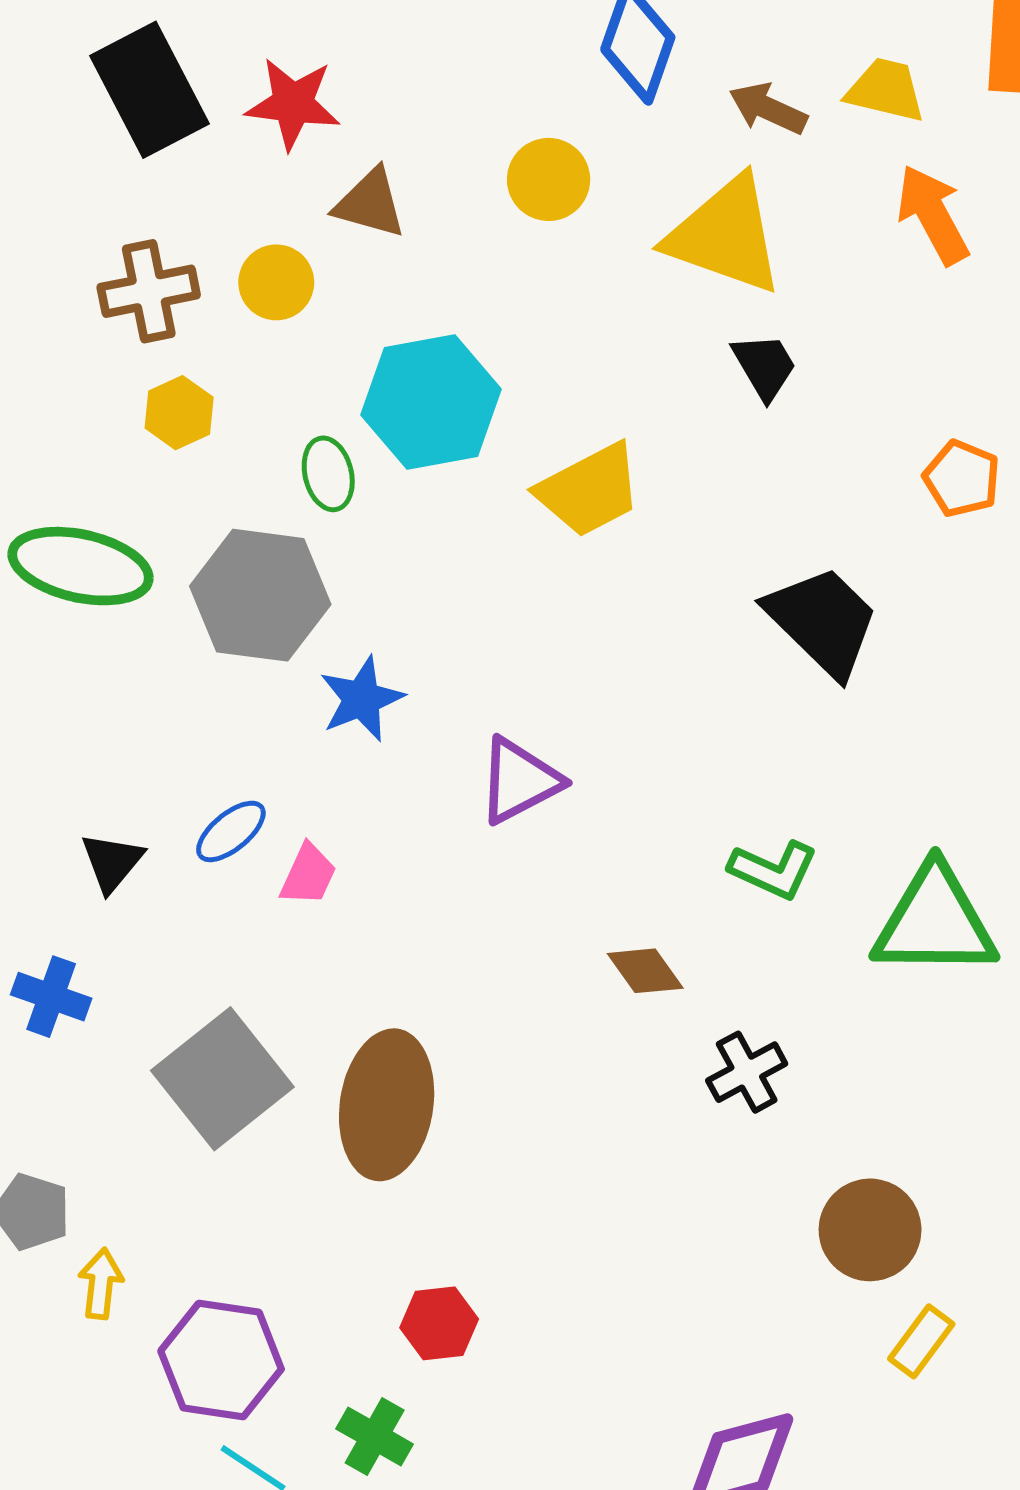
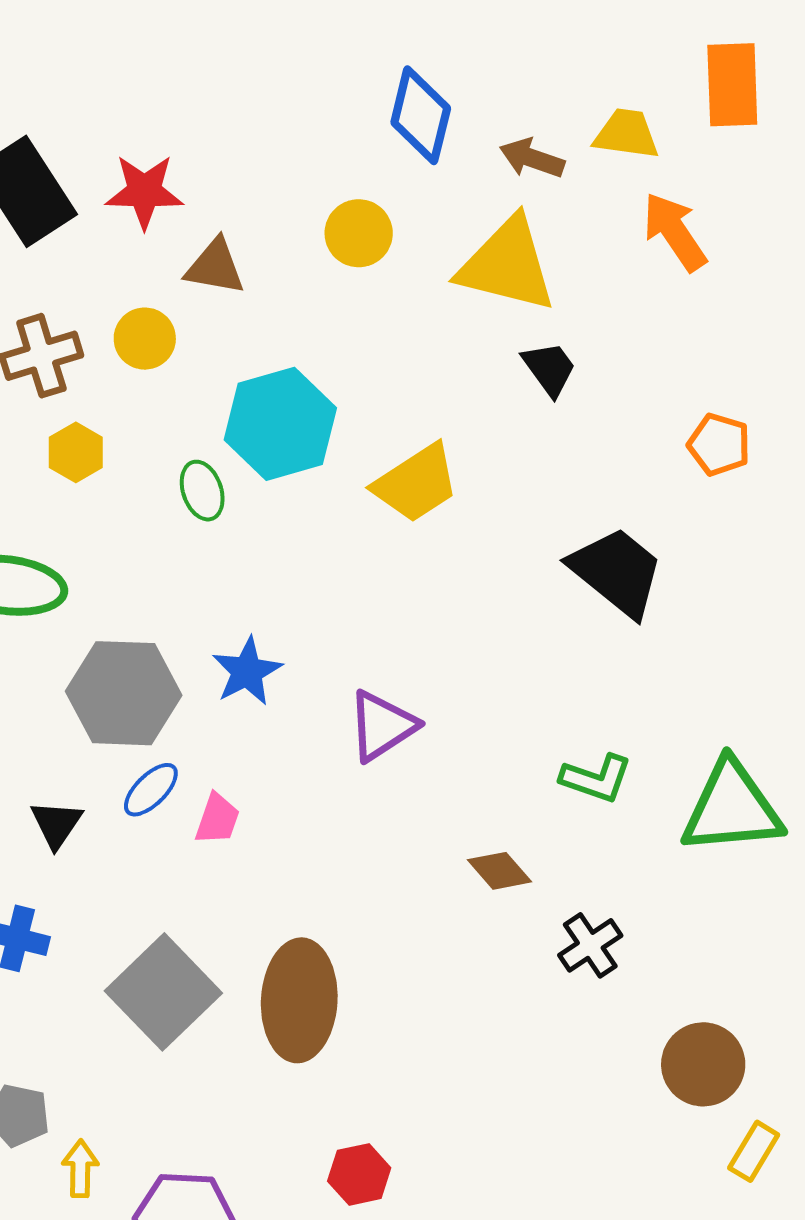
gray hexagon: (260, 595) -> (124, 693), moved

